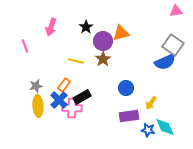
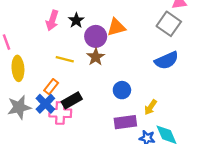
pink arrow: (51, 27) -> (52, 20), moved
gray square: (173, 45) -> (169, 24), moved
gray star: (36, 86) -> (19, 107), moved, size x1.5
yellow ellipse: (38, 106) -> (18, 68), moved

